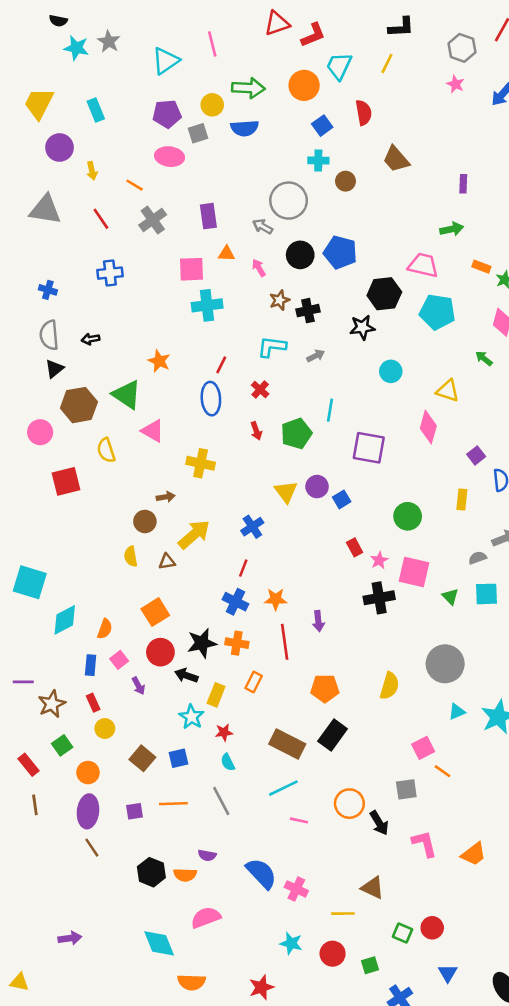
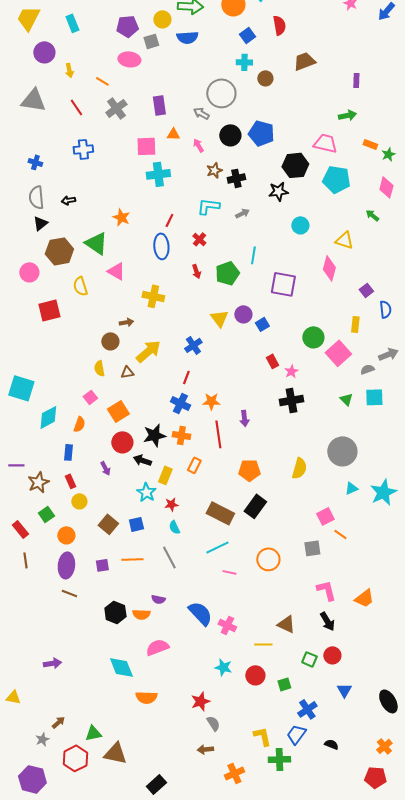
brown trapezoid: (396, 159) -> (304, 61), turned 110
pink square: (414, 572) -> (338, 353), moved, turned 35
pink square: (119, 660) -> (90, 397), moved
black arrow: (379, 823) -> (327, 621), moved
brown line: (92, 848) -> (69, 593), turned -35

